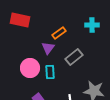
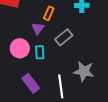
orange rectangle: (59, 33) -> (49, 13), turned -32

